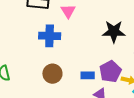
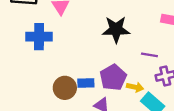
brown circle: (52, 74) -> (65, 88), moved

